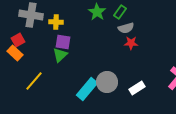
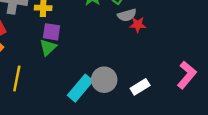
red star: (131, 43) -> (138, 25), moved
yellow line: (34, 81) -> (17, 78), turned -30

